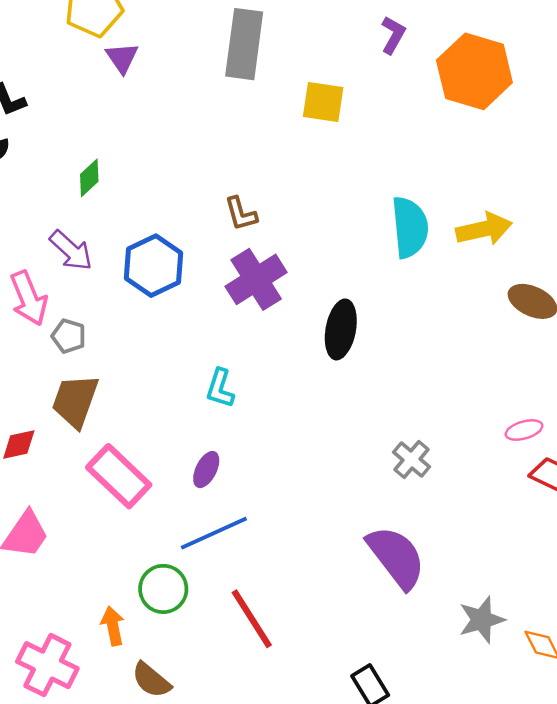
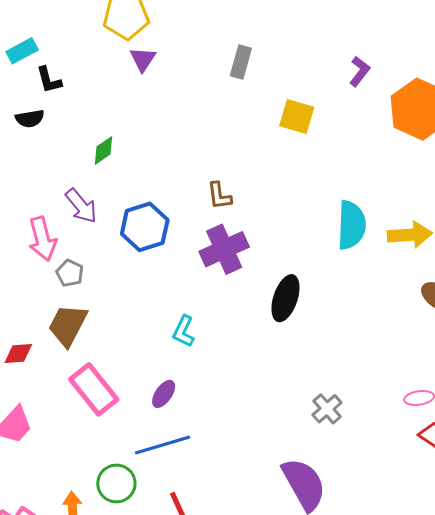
gray rectangle: (244, 44) -> (241, 62), size x0.6

